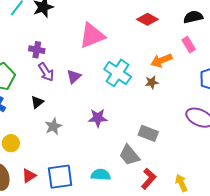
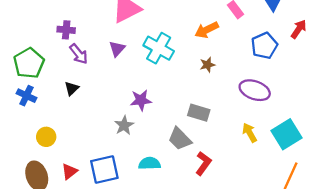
purple triangle: (74, 77) -> (117, 49), moved
brown star: (152, 82) -> (207, 65), moved
gray star: (53, 126) -> (124, 125), moved
yellow arrow: (181, 183) -> (250, 133), moved

